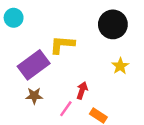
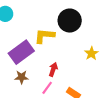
black circle: (113, 24) -> (70, 21), moved
red arrow: (82, 90) -> (53, 69), moved

